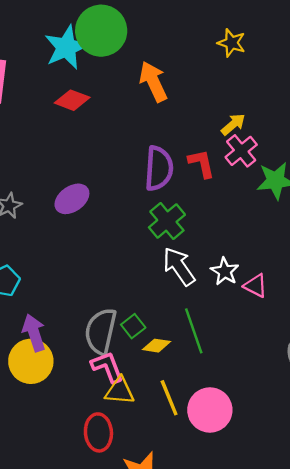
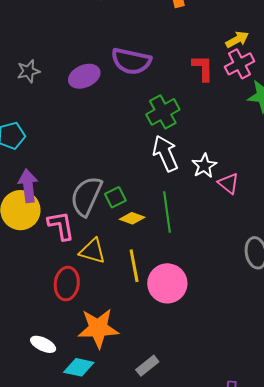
purple semicircle: (159, 168) -> (131, 61), moved, turned 87
pink L-shape: (107, 367) -> (61, 226), moved

